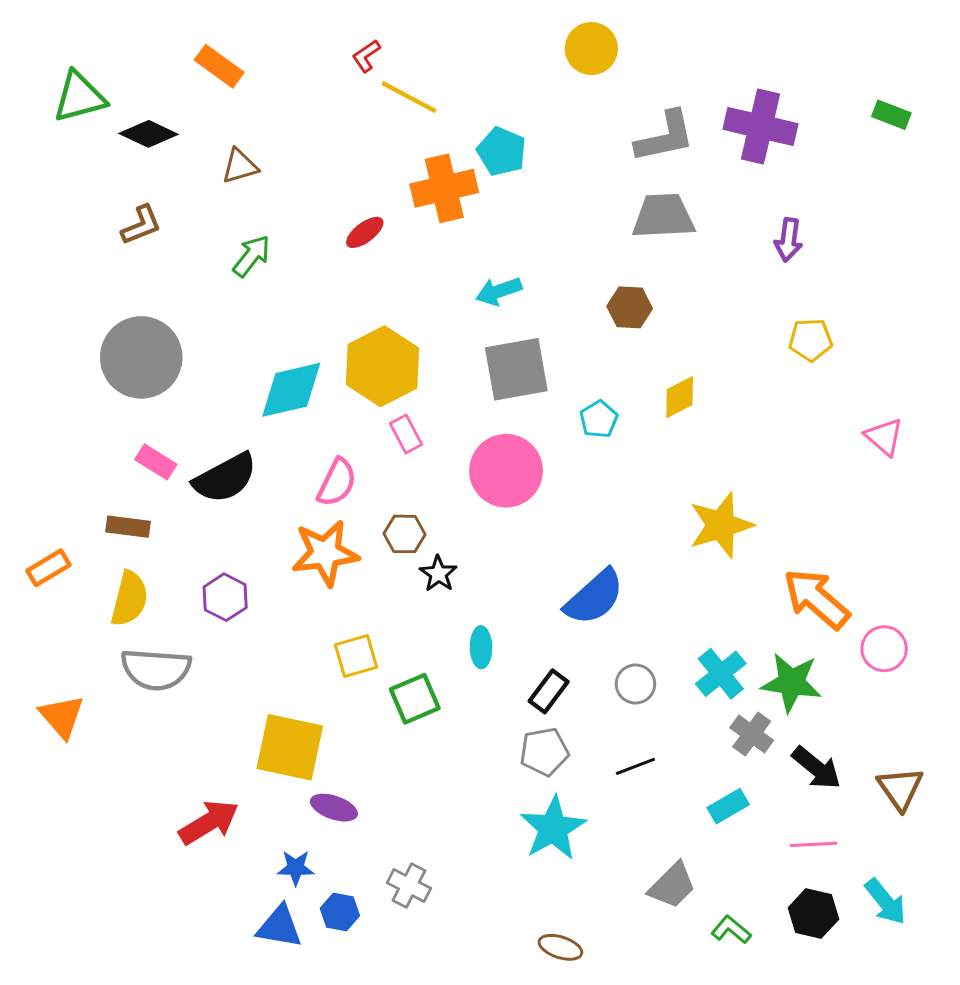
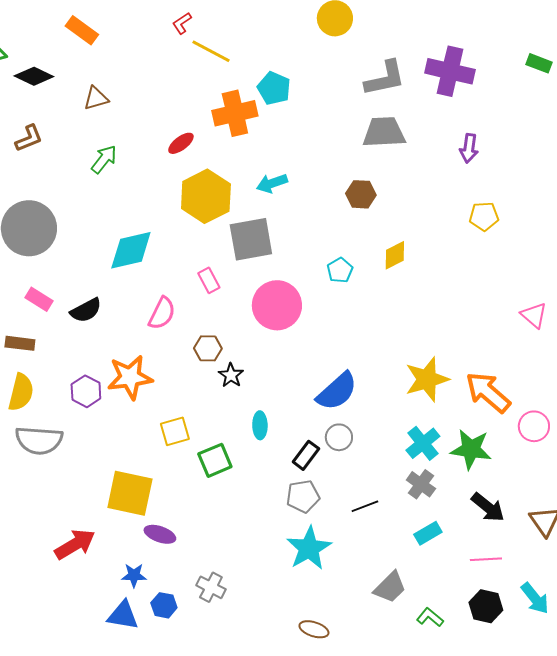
yellow hexagon: (382, 366) -> (206, 196), moved
gray square: (516, 369) -> (251, 239), moved
pink triangle: (884, 437) -> (534, 315), moved
black semicircle: (225, 478) -> (86, 310), size x0.7
yellow star: (721, 525) -> (427, 379), moved
orange star: (325, 553) -> (130, 377), moved
gray circle: (635, 684) -> (339, 437), moved
gray cross: (752, 734) -> (421, 484), moved

